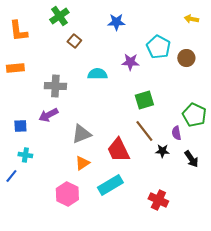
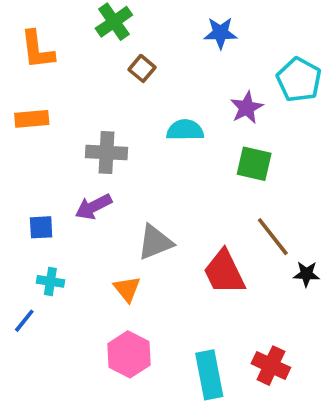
purple star: (130, 62) -> (247, 108), turned -30
green square: (144, 100) -> (254, 164), moved, turned 30
orange triangle: (82, 163) -> (127, 289), moved, turned -35
cyan rectangle: (110, 185) -> (209, 375), moved, turned -70
red cross: (158, 200) -> (271, 366), moved

